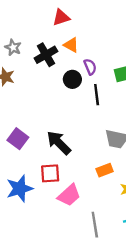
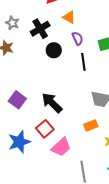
orange triangle: (71, 45) -> (69, 17), moved
black circle: (72, 79) -> (54, 50), moved
red square: (50, 173) -> (45, 129), turned -36

